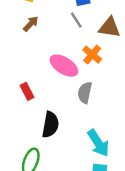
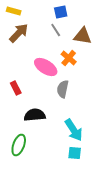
brown arrow: (31, 24) -> (19, 33), size x1.5
black semicircle: (50, 125) -> (35, 115), turned -105

